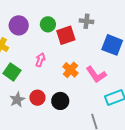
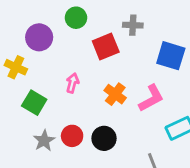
green circle: (48, 24) -> (76, 18), moved
pink L-shape: (96, 74) -> (151, 98), turned -80

